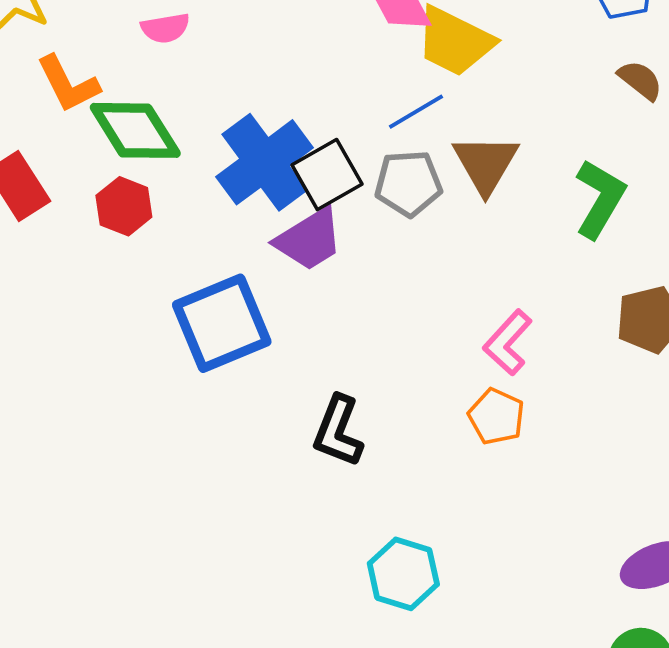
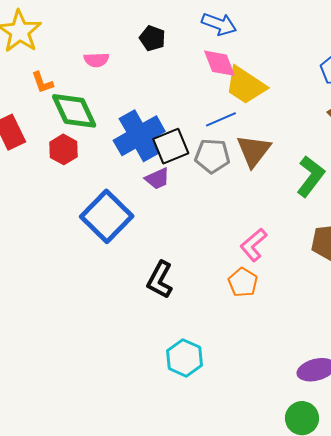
orange L-shape: (68, 84) -> (42, 82), size x0.7
purple trapezoid: (309, 239) -> (157, 179), size x0.7
blue square: (222, 323) -> (107, 216), turned -30

